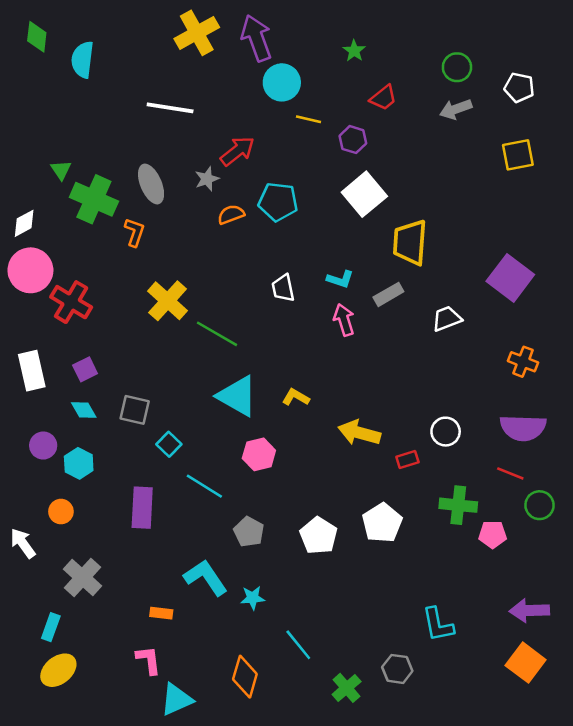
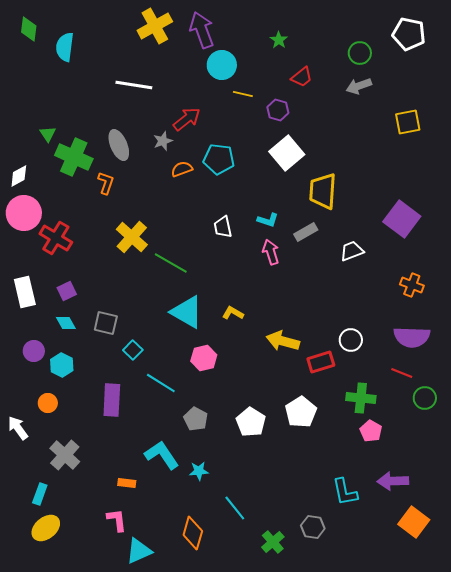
white pentagon: (519, 88) -> (409, 34), moved, size x1.4
red rectangle: (407, 459) -> (321, 362), size x1.5
pink pentagon: (493, 534) -> (371, 431), moved, turned 30
purple arrow: (529, 611) -> (393, 481), moved

